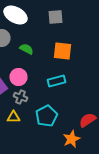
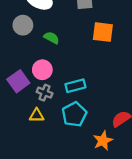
orange square: (62, 51) -> (103, 32), moved
cyan rectangle: (56, 81) -> (75, 86), moved

